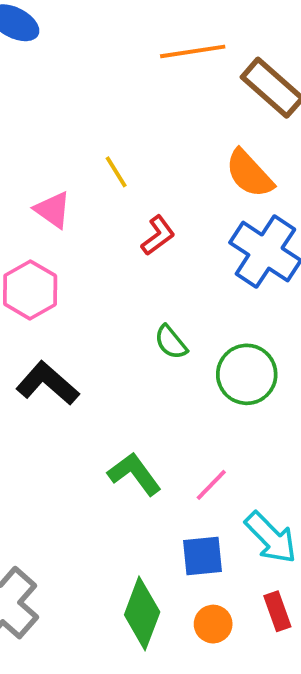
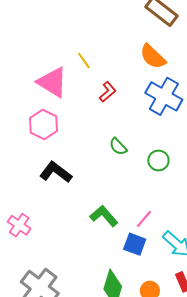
pink triangle: (53, 210) -> (52, 82), size x1.6
green circle: (247, 374) -> (158, 160), size x0.7
blue square: (202, 556) -> (135, 244), moved, turned 30

